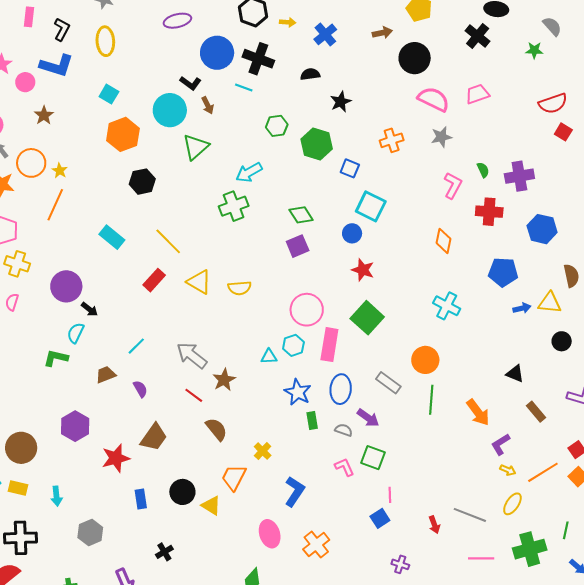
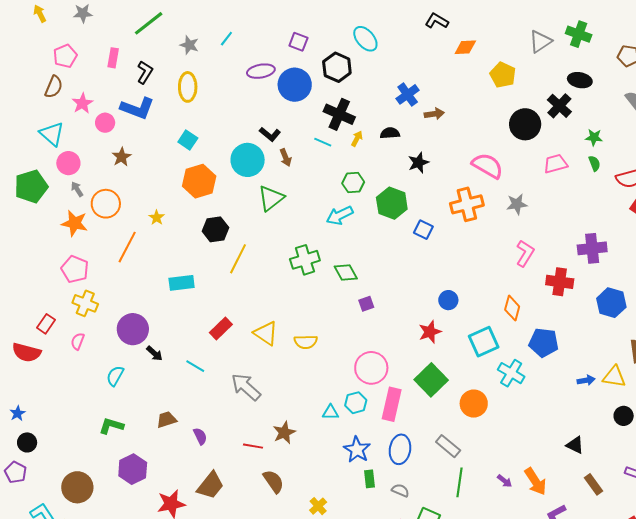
yellow arrow: (288, 22) -> (357, 139), moved, turned -70
brown arrow: (382, 33) -> (434, 114), moved
green star: (534, 50) -> (594, 137), moved
blue circle: (217, 53) -> (295, 85), moved
black circle: (415, 58) -> (525, 124), moved
pink semicircle: (434, 99) -> (487, 166), moved
orange cross: (392, 140) -> (467, 204), size x1.4
green semicircle: (483, 170) -> (595, 163), moved
yellow star: (60, 171) -> (157, 217), moved
cyan arrow: (249, 172) -> (340, 215), moved
cyan square: (371, 206) -> (484, 342), moved, turned 36
green diamond: (301, 215) -> (346, 272), moved
blue circle: (352, 233) -> (448, 300), moved
cyan rectangle: (112, 237) -> (182, 283), turned -50
yellow line: (168, 241) -> (238, 259), moved, turned 68
purple square: (298, 246) -> (366, 304), size x0.7
red star: (363, 270) -> (430, 332), turned 30
blue pentagon: (503, 272) -> (544, 343), moved
cyan semicircle: (76, 333) -> (115, 376), moved
cyan line: (136, 346) -> (195, 366), moved, turned 72
gray arrow: (192, 355) -> (246, 387), moved
green L-shape: (56, 358) -> (111, 426), moved
orange circle: (425, 360) -> (474, 404), moved
red line: (194, 395) -> (253, 446), turned -30
green line: (431, 400) -> (459, 482), moved
purple arrow: (368, 418) -> (505, 481), moved, size x0.7

